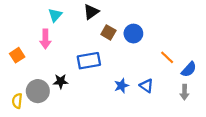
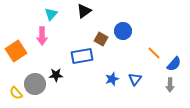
brown square: (108, 32) -> (101, 39), moved
orange square: (17, 55) -> (16, 51), size x1.5
blue triangle: (146, 86) -> (135, 79), turned 32
yellow semicircle: (17, 101) -> (16, 93), turned -48

